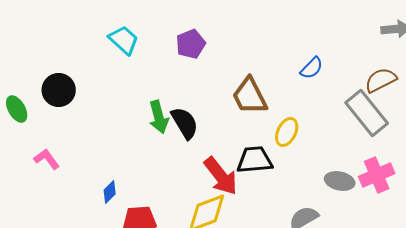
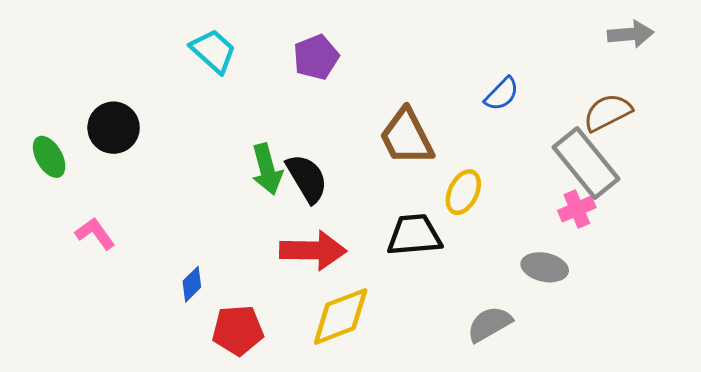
pink cross: (377, 175) -> (577, 209), moved, size x0.7
red arrow: (221, 176) -> (313, 250), moved, turned -51

